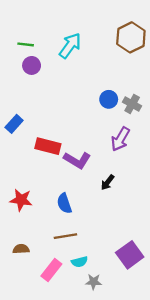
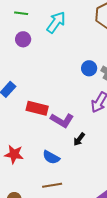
green line: (26, 44) -> (21, 13), moved
black arrow: (108, 182) -> (79, 139), moved
blue semicircle: (64, 203) -> (51, 157), turned -42

